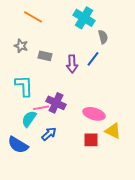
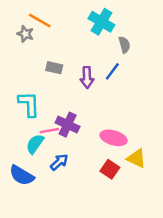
gray star: (21, 46) -> (25, 34), moved
red square: (91, 140) -> (110, 169), turned 35

